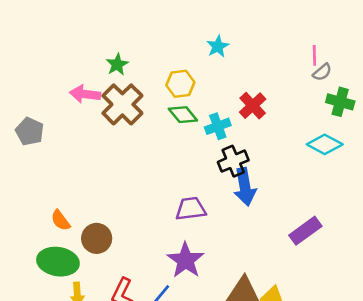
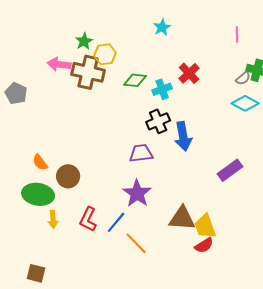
gray semicircle: (322, 72) -> (243, 78), moved
yellow hexagon: (180, 84) -> (105, 54), moved
brown cross: (122, 104) -> (88, 72), turned -32
green diamond: (183, 115) -> (135, 80), turned -45
black cross: (233, 161) -> (158, 121), moved

